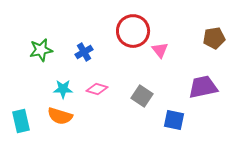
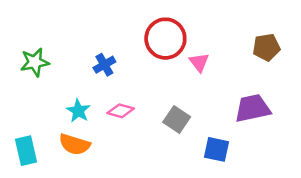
green star: (41, 50) -> (35, 62), moved
cyan star: (63, 89) -> (78, 111), turned 30

